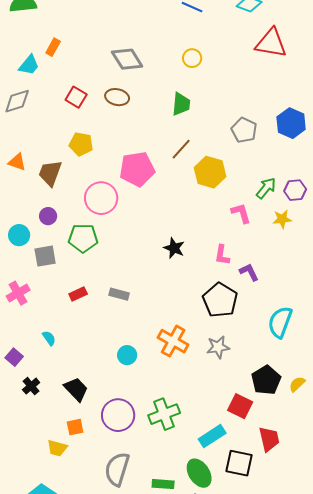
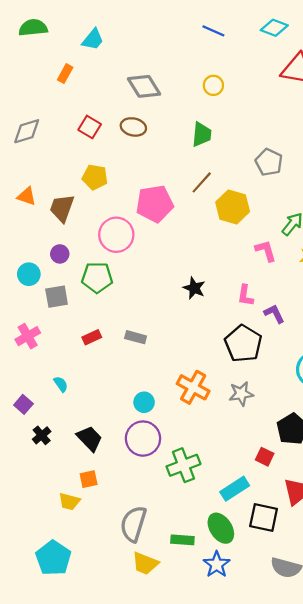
cyan trapezoid: (29, 65) -> (93, 39), moved
red square: (240, 406) -> (265, 457), size x0.7
purple circle: (118, 415) -> (143, 439), moved

